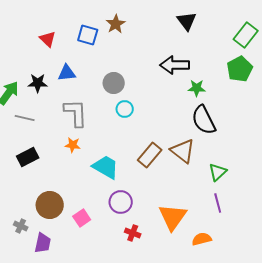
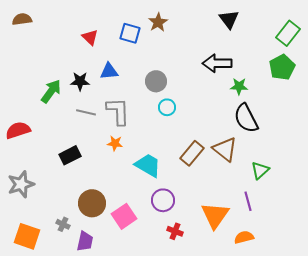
gray line: (25, 118) -> (86, 112), moved
purple line: (218, 203) -> (248, 201), moved
pink square: (82, 218) -> (124, 216), size x1.4

